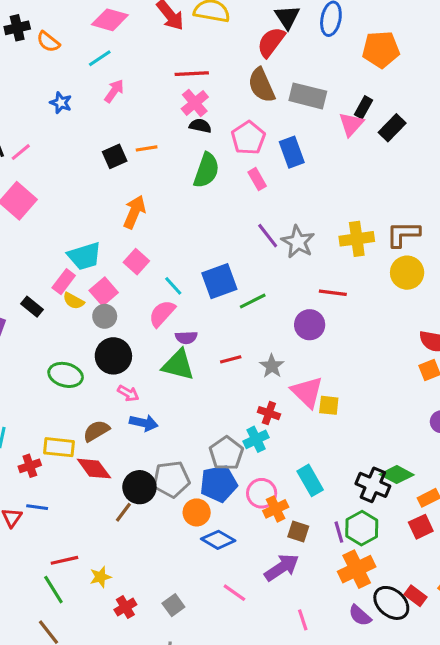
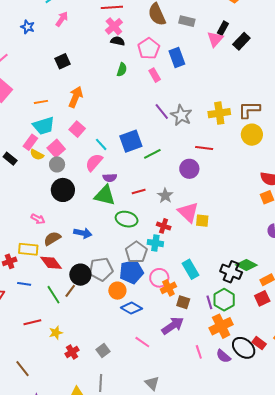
gray rectangle: (308, 96) -> (187, 21), size x0.7
orange line: (147, 148) -> (41, 102), moved
green semicircle: (206, 170) -> (122, 70), size x0.6
green ellipse: (66, 375) -> (127, 219), moved
pink arrow: (128, 393) -> (38, 219), moved
cyan cross: (256, 439) -> (155, 243), turned 35
blue line: (37, 507) -> (24, 284), moved
green line: (53, 590) -> (54, 295), moved
pink line: (303, 620) -> (199, 352), moved

